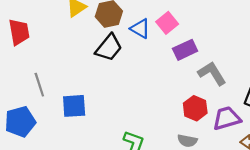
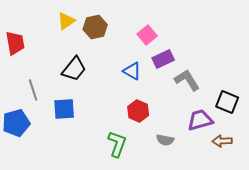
blue triangle: (140, 29) -> (132, 71), moved
black trapezoid: (109, 48) -> (74, 69), moved
red hexagon: (195, 108) -> (138, 111), moved

